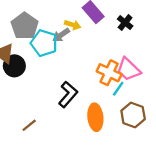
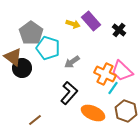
yellow arrow: (73, 25) -> (73, 24), moved
gray arrow: (61, 35) -> (72, 62), moved
orange ellipse: (95, 117) -> (93, 113), turned -60

